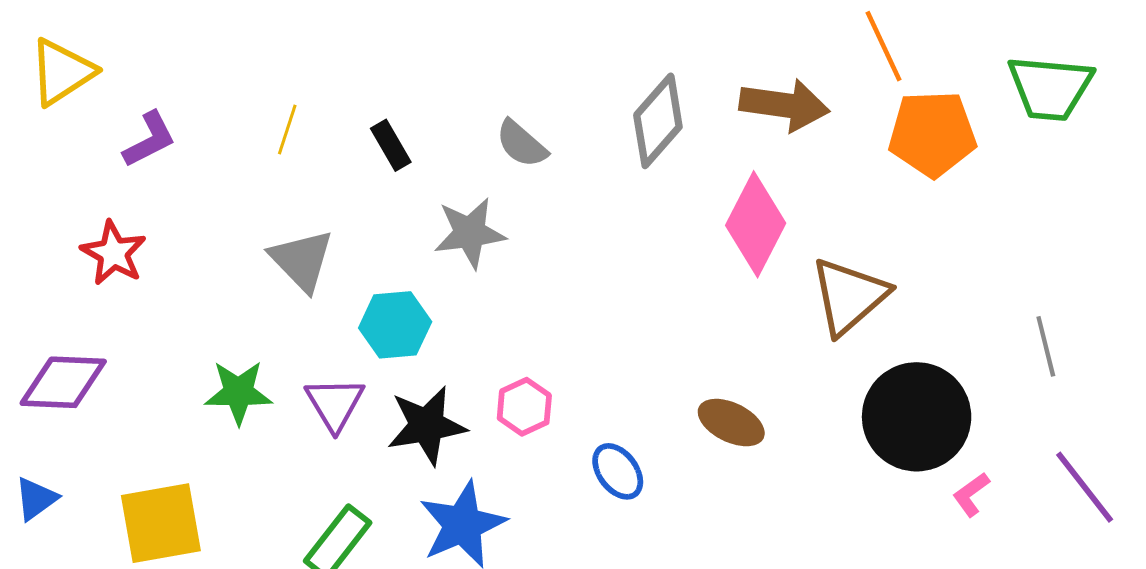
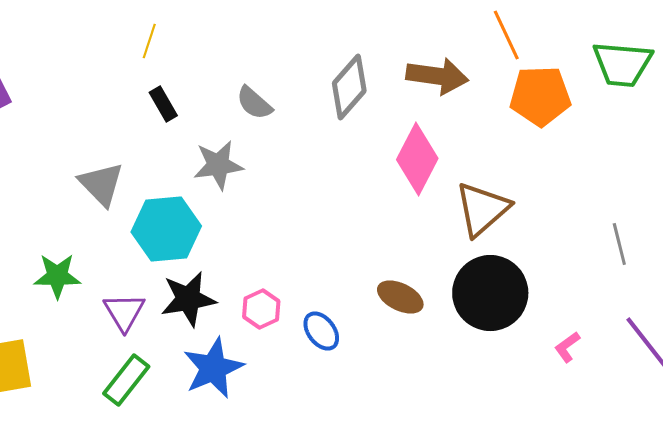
yellow line: (287, 129) -> (149, 41), moved
cyan hexagon: (395, 325) -> (166, 229), size x1.4
purple triangle: (335, 404) -> (124, 312), moved
pink hexagon: (524, 407) -> (261, 309), moved
black circle: (917, 417) -> (490, 293), moved

